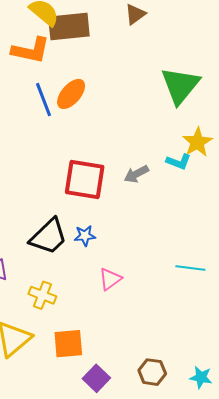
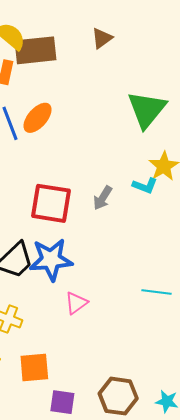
gray arrow: (136, 174) -> (103, 198), turned -30
blue star: (85, 236) -> (51, 260), size x2.0
brown hexagon: (152, 372) -> (118, 396), size x1.4
purple square: (96, 378) -> (62, 402), turned -36

